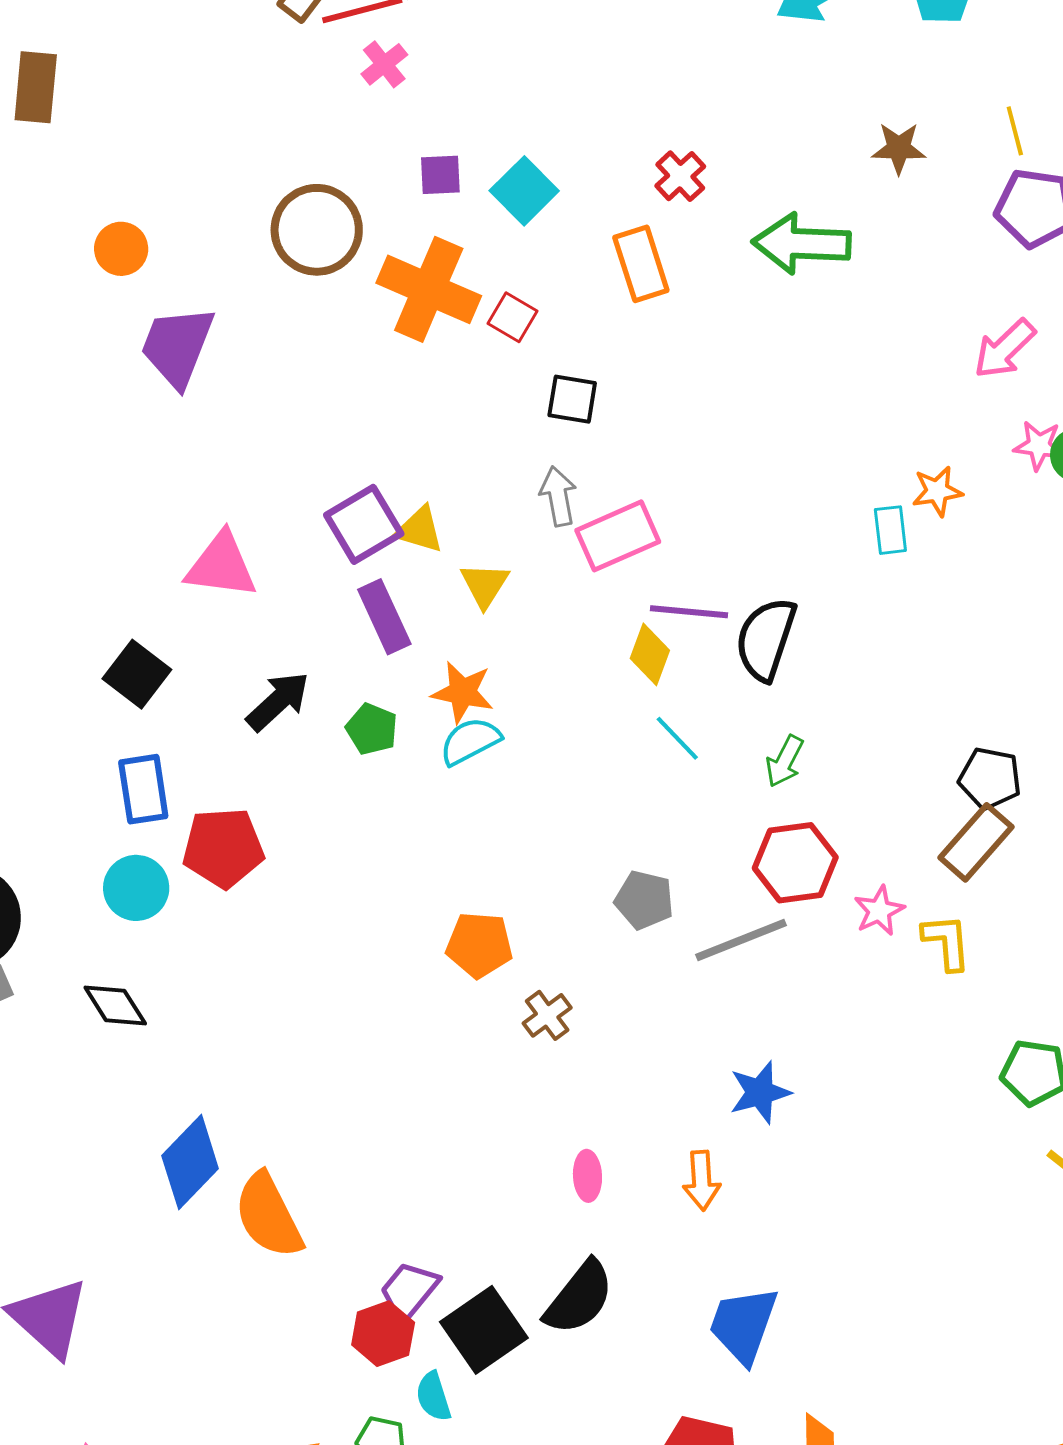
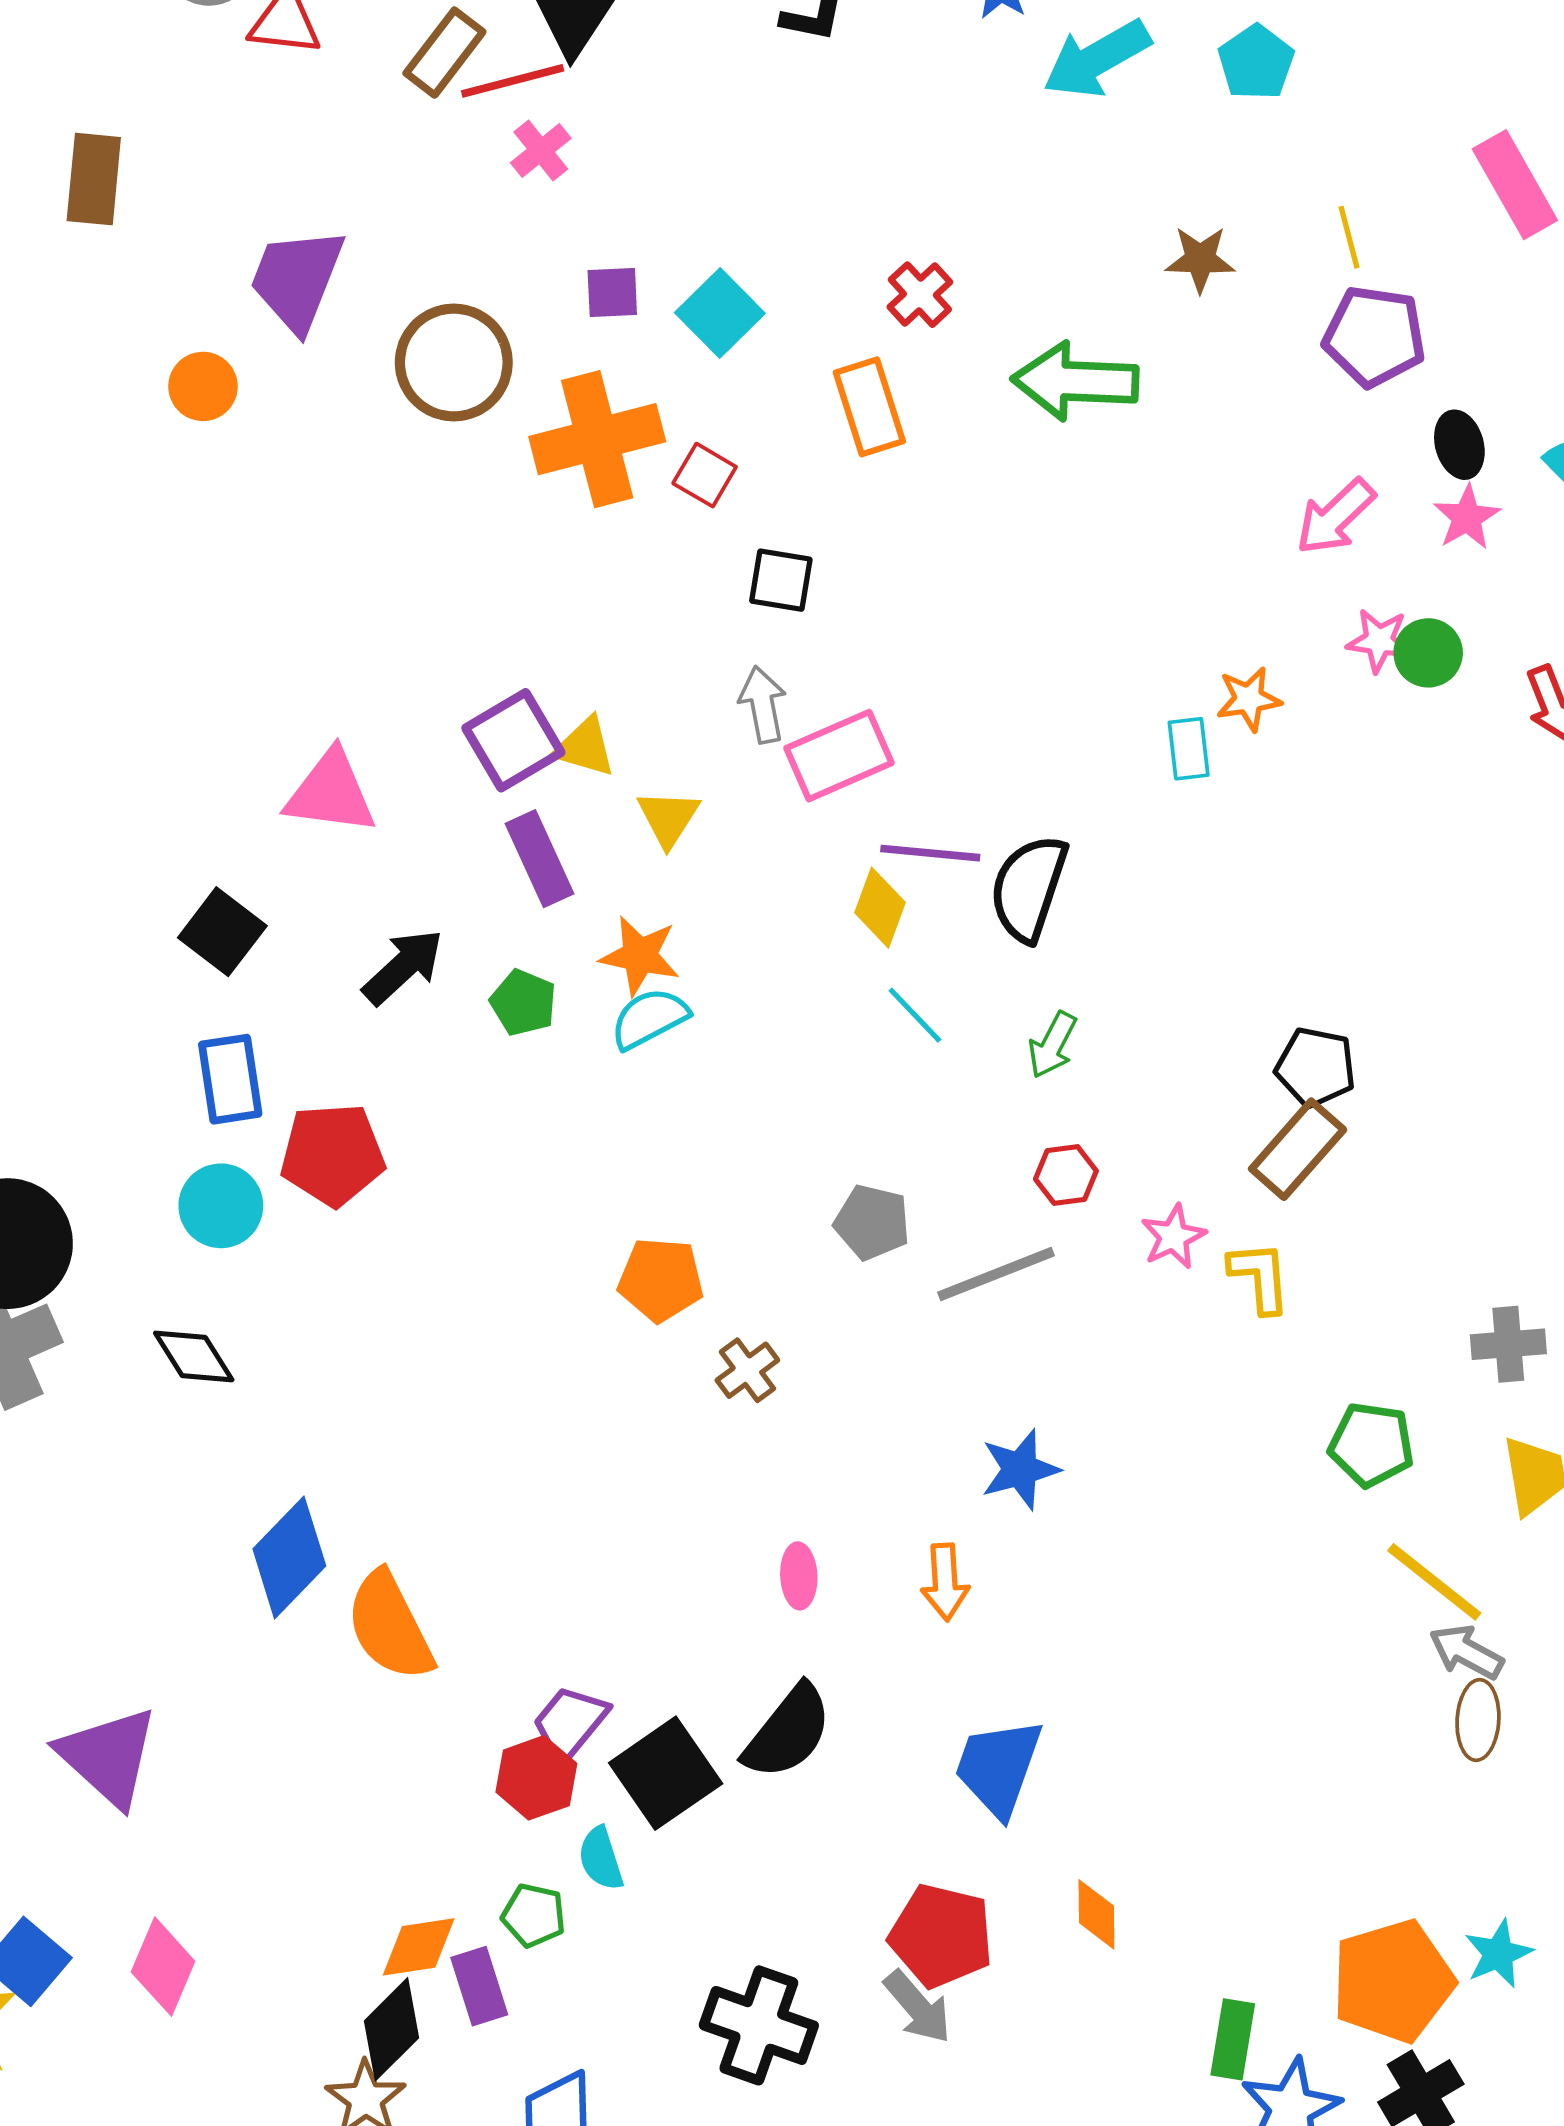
orange cross: (429, 289) -> (597, 439), turned -38
purple trapezoid: (177, 346) -> (297, 279), moved
red hexagon: (795, 863) -> (1066, 1175), size x0.6

